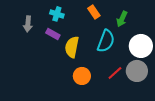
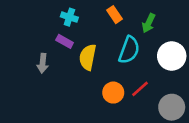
gray arrow: (28, 24) -> (43, 63), moved
gray circle: (137, 71) -> (172, 107), moved
orange circle: (82, 76) -> (113, 93), moved

